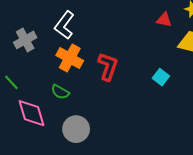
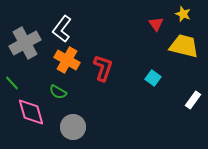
red triangle: (164, 20) -> (156, 24), turned 42
gray cross: (25, 40) -> (25, 43), size x1.4

